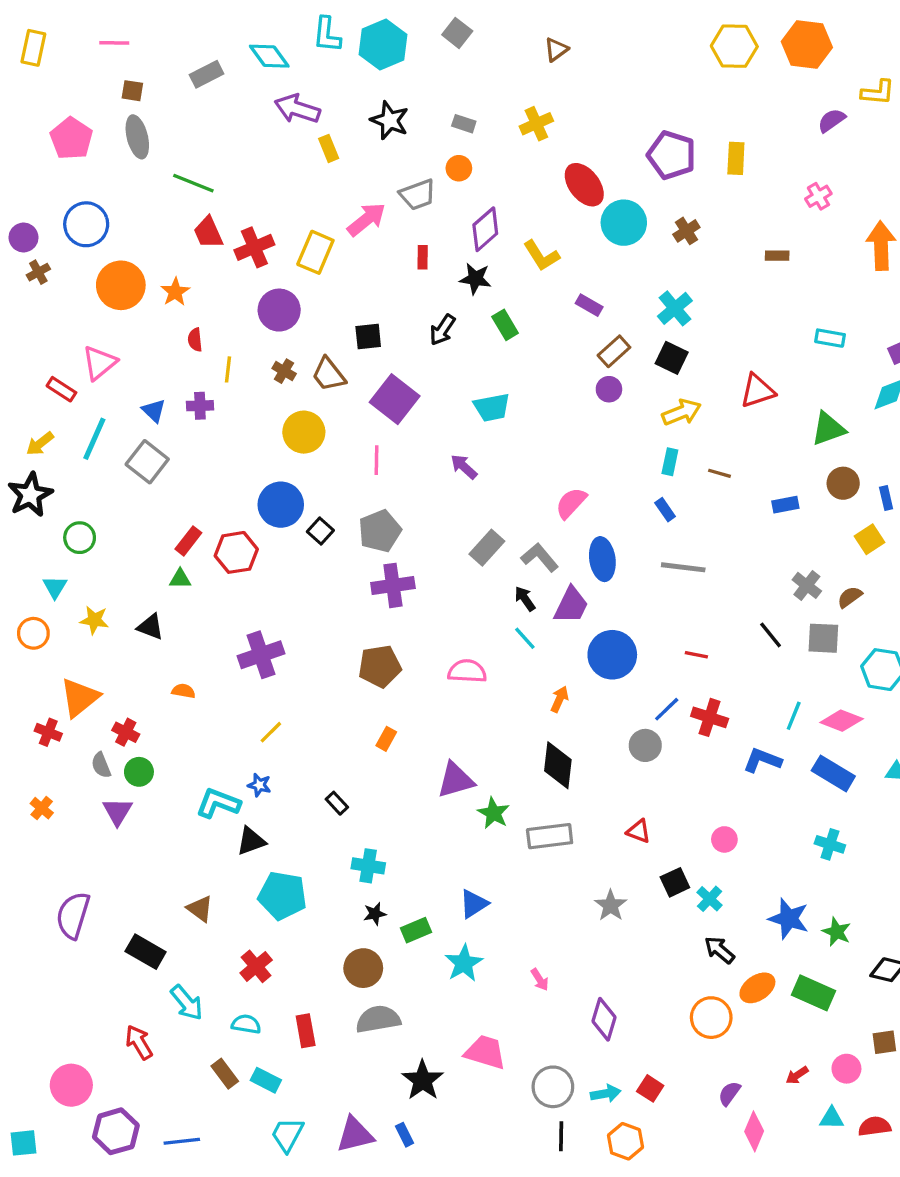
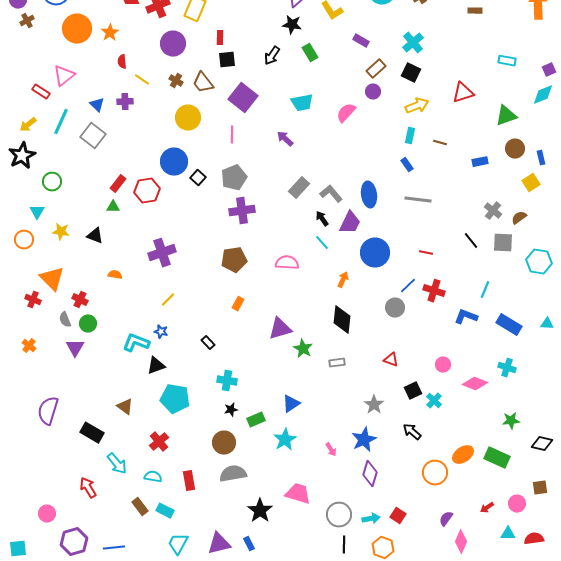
red rectangle: (423, 257) -> (220, 38), moved
yellow line: (228, 369) -> (142, 80), turned -63
pink semicircle: (571, 503) -> (346, 113), moved
orange triangle: (80, 698) -> (52, 279), turned -36
pink diamond: (842, 721) -> (475, 384), moved
gray rectangle: (550, 836) -> (337, 363), size x0.6
blue star: (789, 919) -> (364, 440), moved, turned 30
green star: (837, 932) -> (511, 421), turned -30
black arrow: (719, 950) -> (412, 432), moved
pink circle: (71, 1085) -> (47, 514), size x0.7

